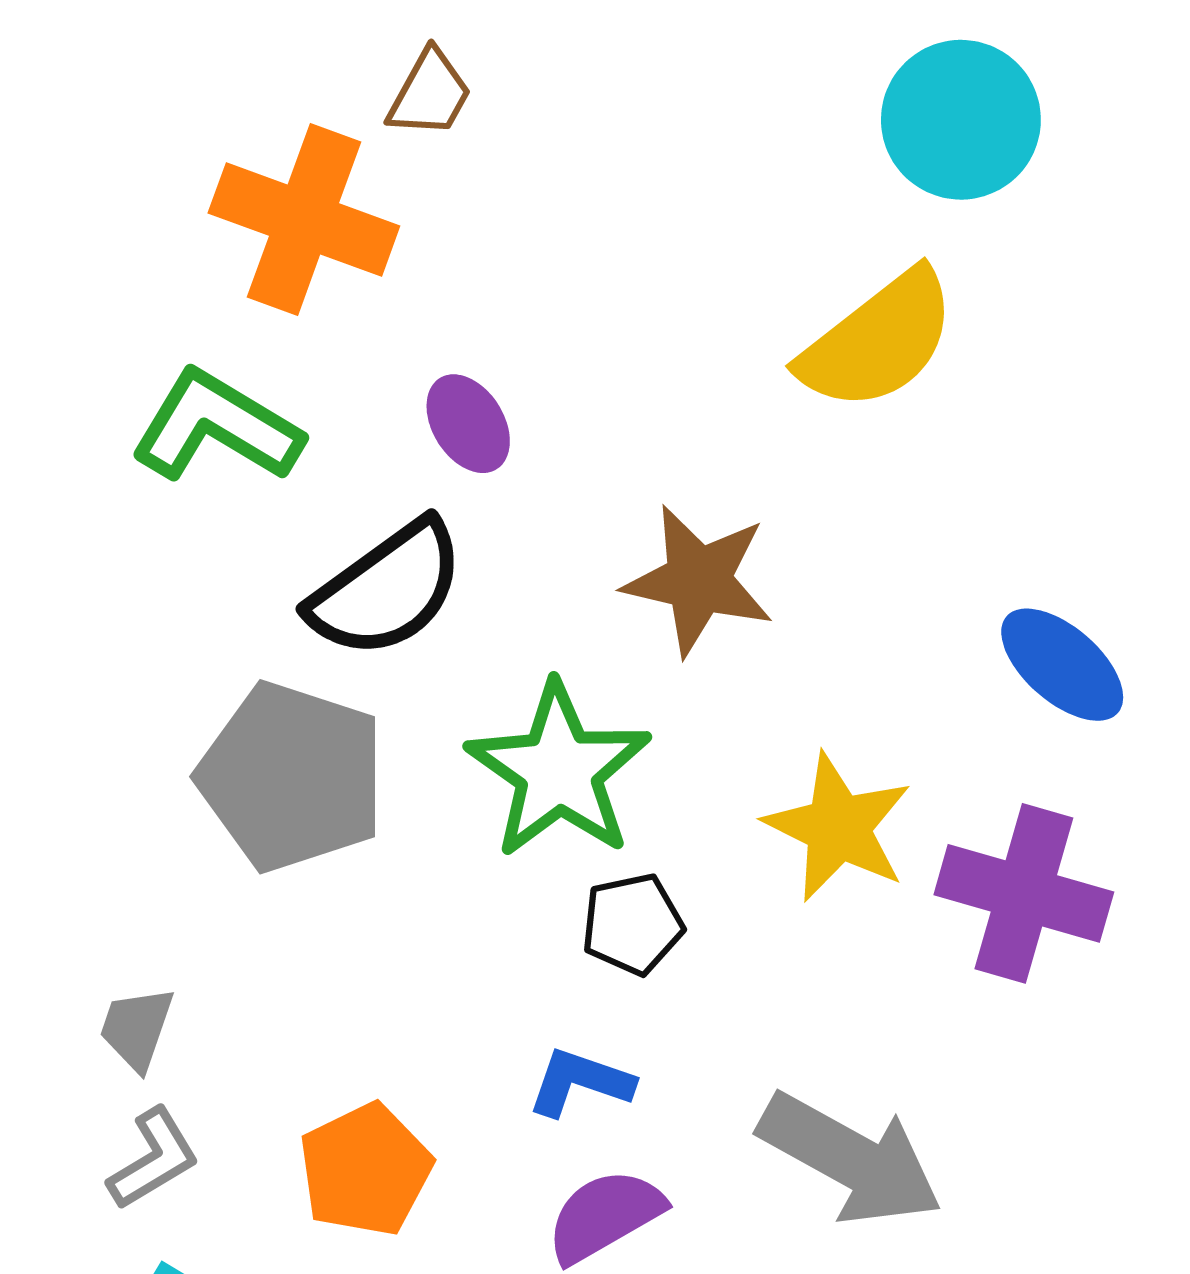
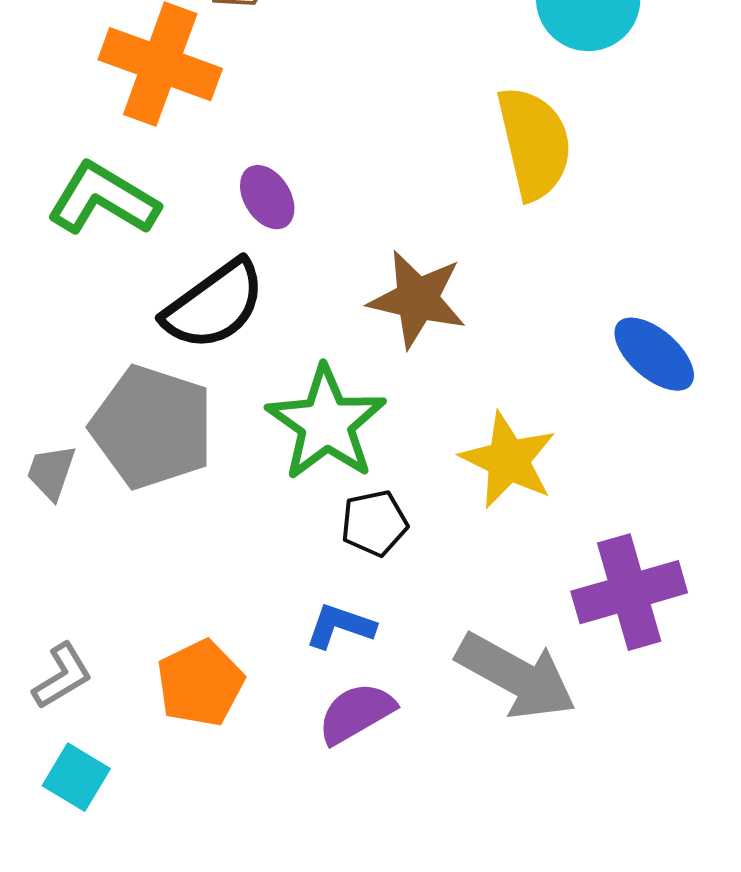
yellow semicircle: (878, 341) -> (534, 143), turned -65
purple cross: (1024, 893) -> (629, 592), moved, turned -32
gray trapezoid: (137, 1028) -> (51, 472), moved

